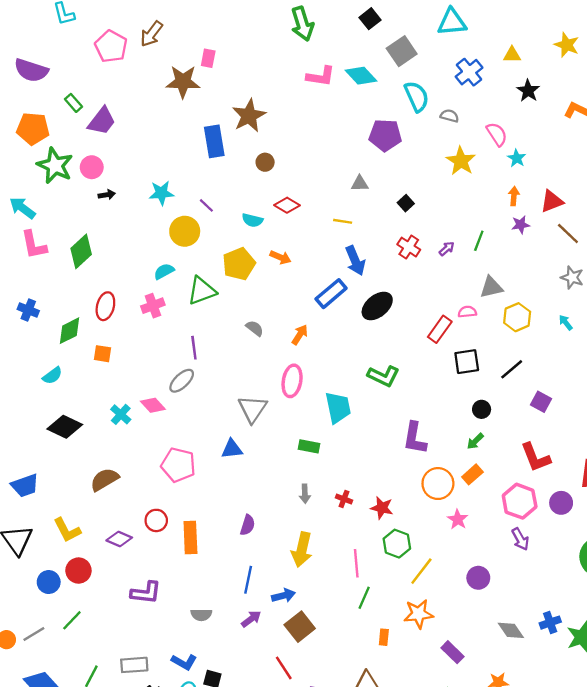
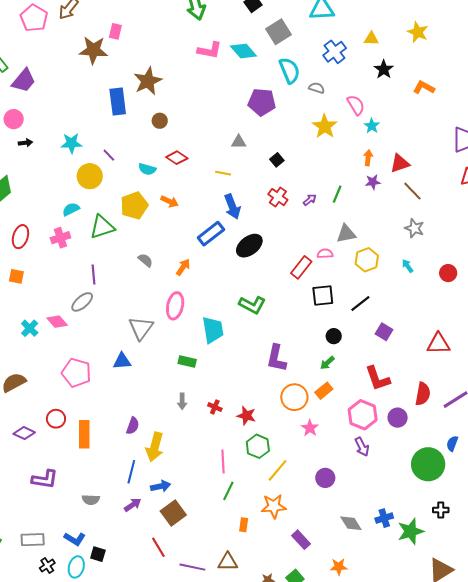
yellow arrow: (302, 550) -> (155, 447), moved

